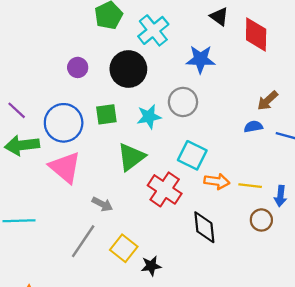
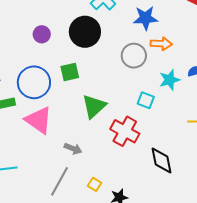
cyan star: (149, 117) -> (170, 80), moved
cyan square: (192, 155) -> (146, 100), size x0.7
orange arrow: (217, 181) -> (161, 44), moved
yellow square: (124, 248) -> (95, 184), size x0.6

